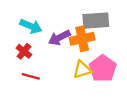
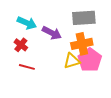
purple arrow: (59, 38) -> (52, 33), turned -126
orange cross: (82, 39) -> (82, 44), moved

